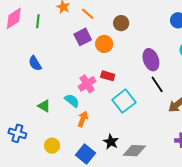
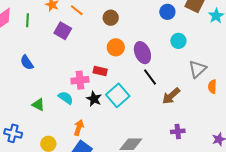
purple square: (83, 37) -> (63, 31), moved, turned -30
orange circle: (104, 44) -> (116, 47), moved
pink cross: (87, 84) -> (80, 80), turned 30
orange arrow: (83, 119) -> (79, 128), moved
black star: (111, 142) -> (94, 99), moved

